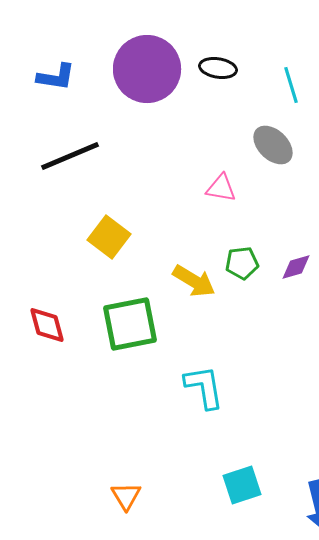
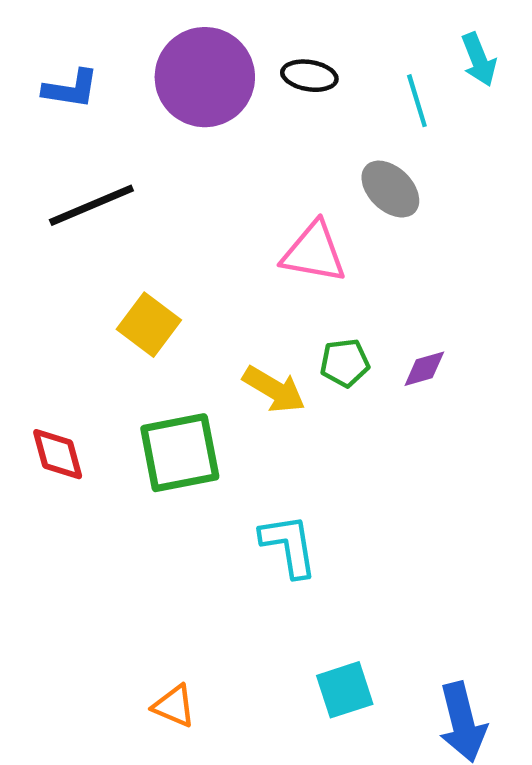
pink triangle: (221, 188) -> (314, 252), size x1.5
orange triangle: (126, 496) -> (174, 706), turned -36

